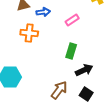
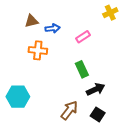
green rectangle: (71, 51) -> (82, 69), turned -42

